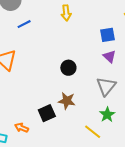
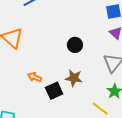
orange arrow: (22, 128) -> (35, 77), moved

